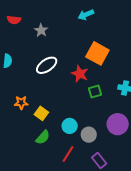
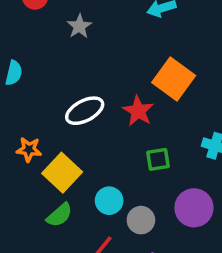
white ellipse: (47, 65) -> (85, 111), moved
green square: (95, 92) -> (158, 159), moved
yellow square: (41, 113) -> (62, 173), size x1.5

